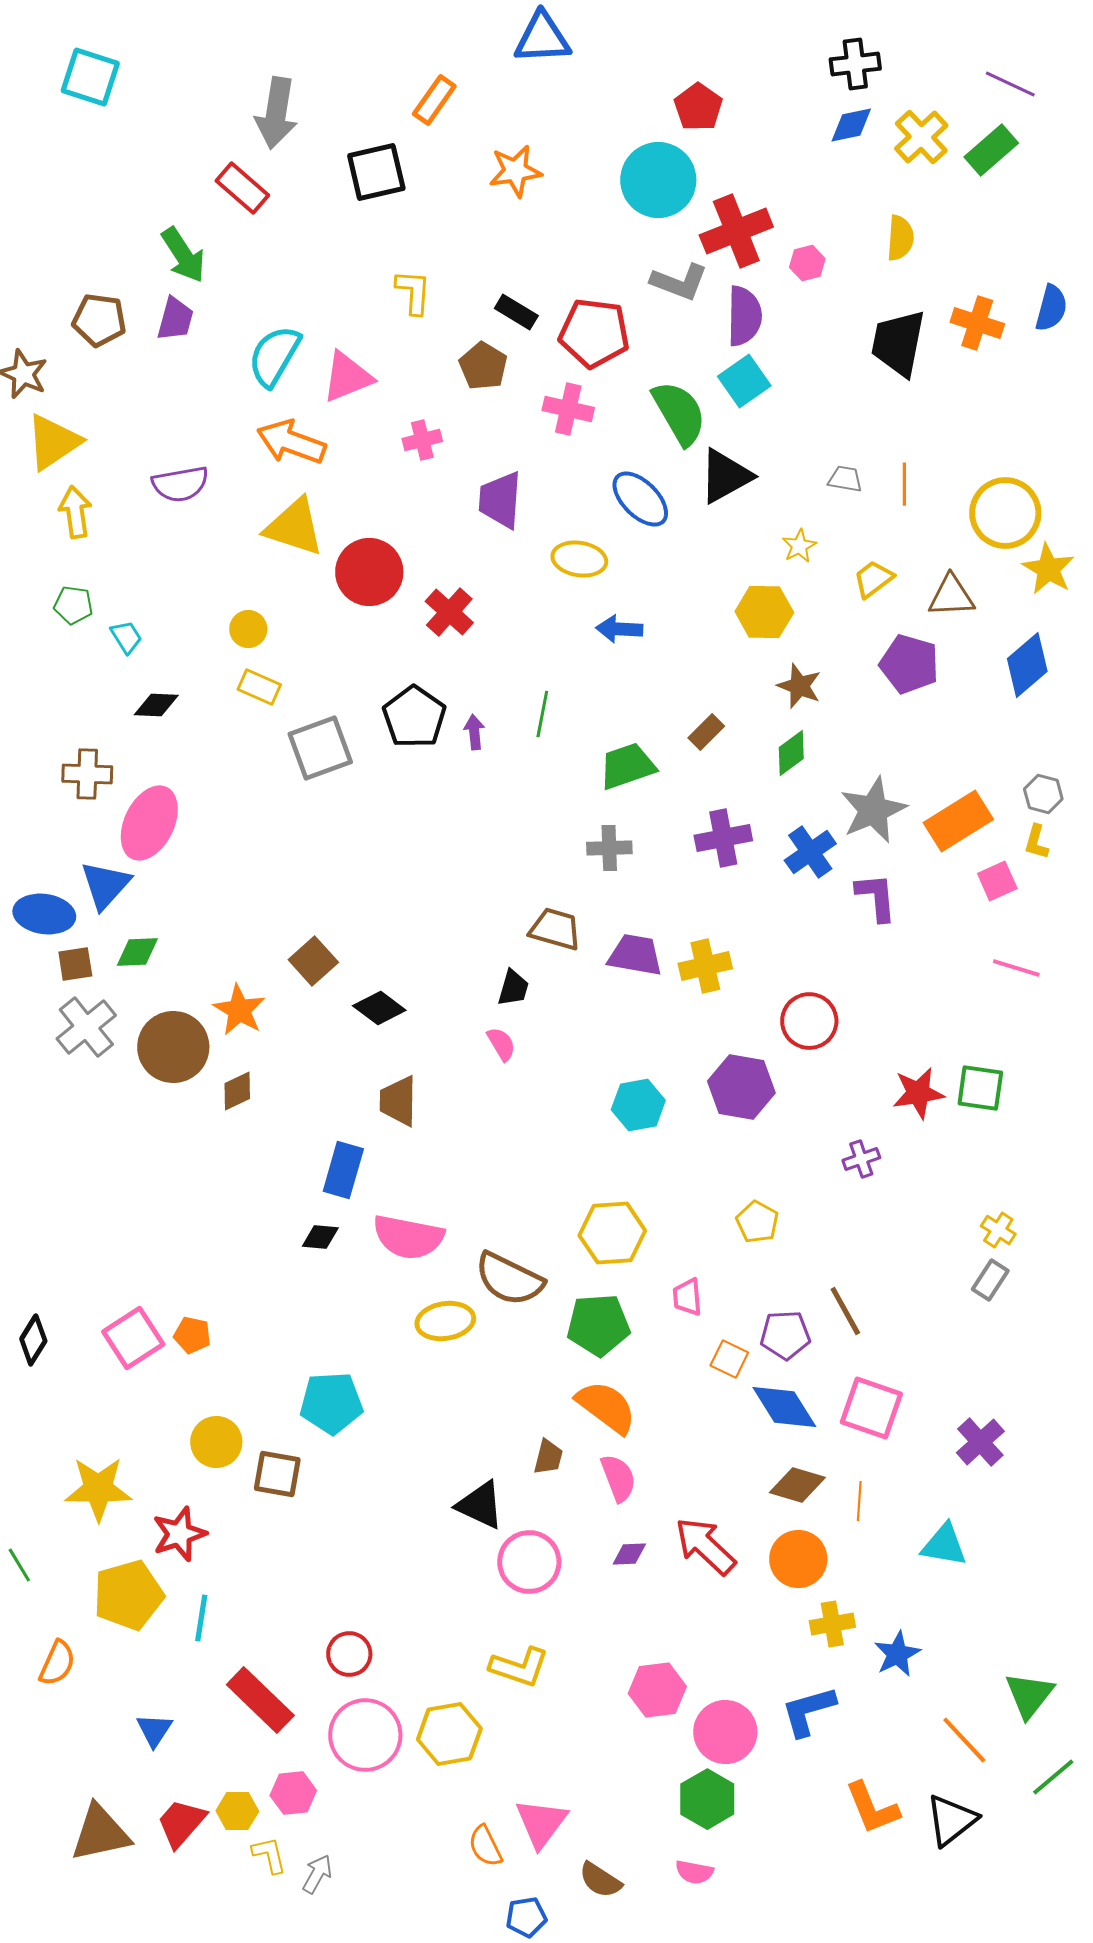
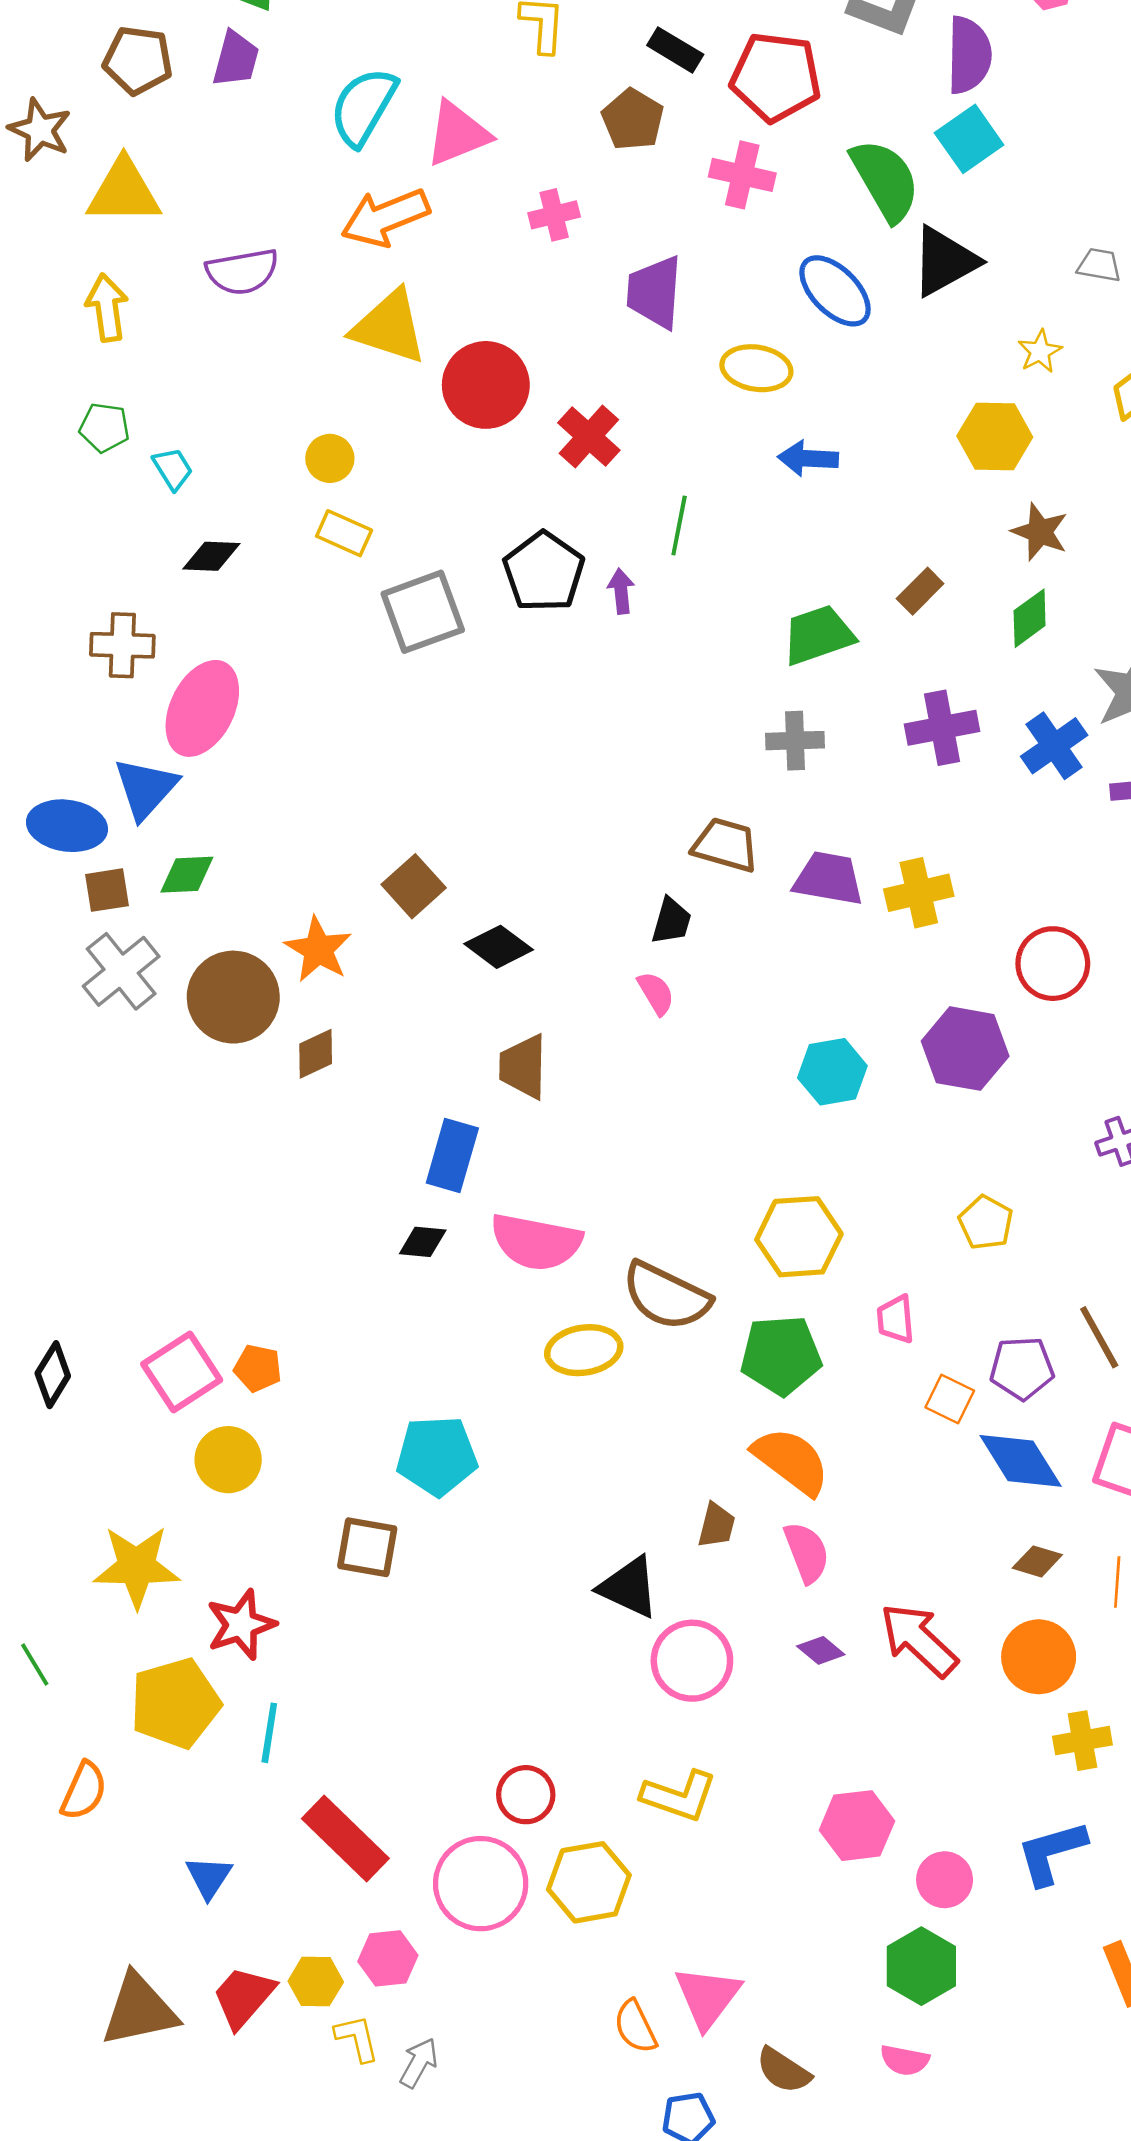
yellow triangle: (53, 442) -> (124, 192), moved, turned 34
orange arrow: (291, 442) -> (385, 217), turned -42
green line: (542, 714) -> (679, 525), moved
yellow circle: (216, 1442) -> (228, 1460), moved
brown diamond: (797, 1485) -> (1037, 1561), size x0.7
purple diamond: (629, 1554) -> (821, 1650), turned 42
red circle: (349, 1654) -> (526, 1795), moved
pink circle: (725, 1732) -> (945, 1880), size x0.7

